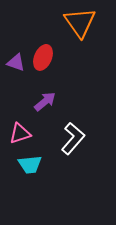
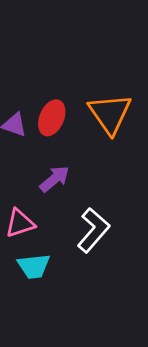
orange triangle: (80, 22) -> (110, 114), moved

